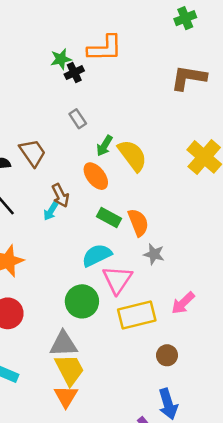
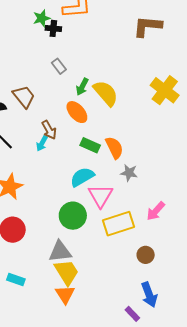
black cross: (74, 73) -> (53, 28), turned 35

